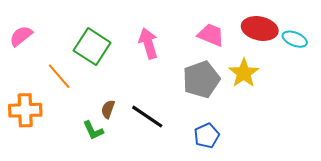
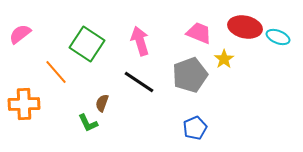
yellow star: (244, 73) -> (224, 59), moved, size x0.7
black line: (147, 117) -> (139, 82), moved

